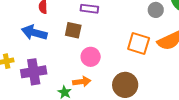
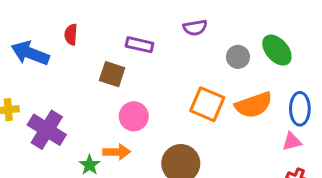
blue arrow: (34, 33) -> (30, 53), moved
purple cross: (34, 72) -> (47, 130), turned 35

